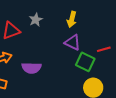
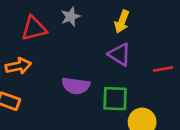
green square: (85, 62) -> (115, 99), moved, turned -30
purple semicircle: (31, 68) -> (76, 86), moved

